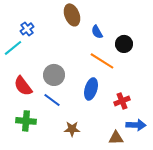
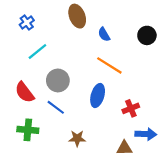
blue cross: (27, 29) -> (27, 23), moved
black circle: (124, 44) -> (147, 35), moved
cyan line: (13, 48) -> (37, 52), moved

